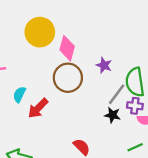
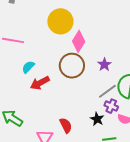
purple cross: (135, 106) -> (111, 106), moved
black star: (113, 115) -> (97, 119), moved

